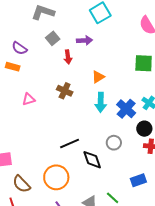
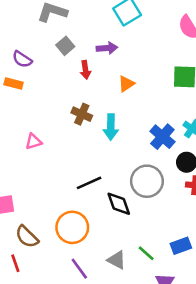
orange triangle: (98, 77) -> (126, 84), moved
pink triangle: (29, 99) -> (34, 142), moved
cyan arrow: (101, 102) -> (111, 127), moved
gray circle: (114, 143) -> (147, 181), size x1.6
blue rectangle: (138, 180) -> (181, 246), moved

